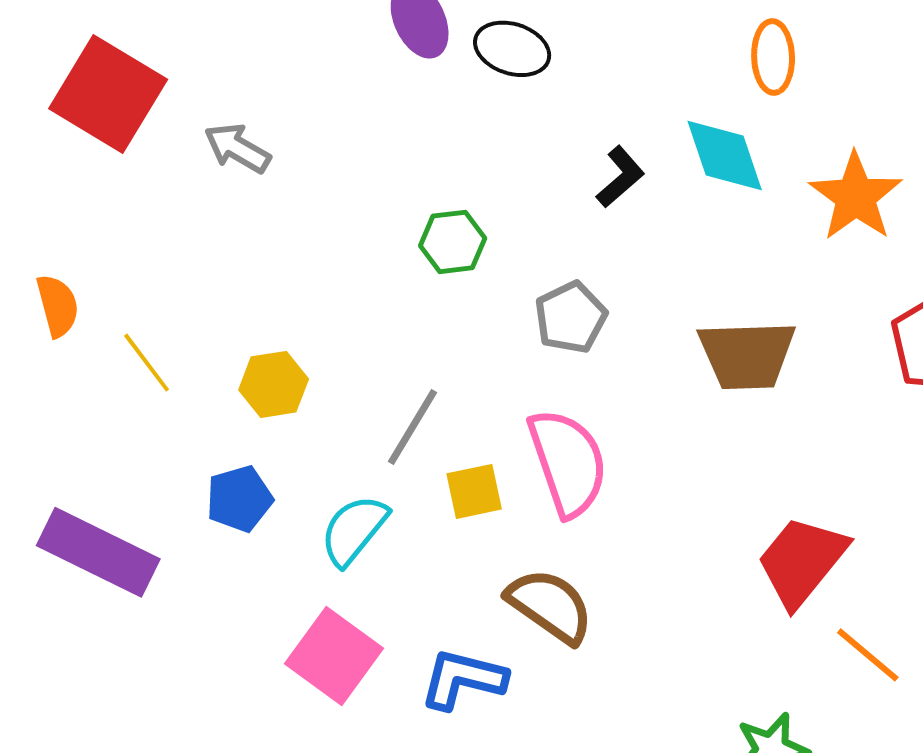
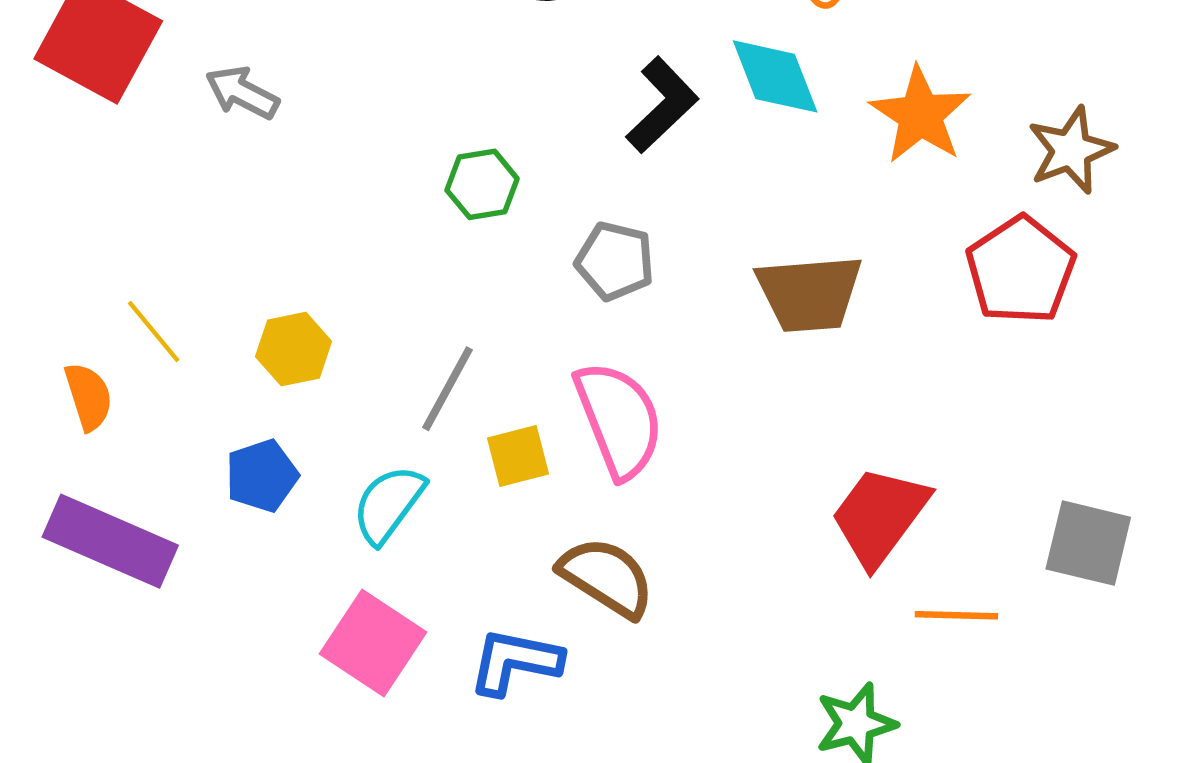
black L-shape: (620, 177) -> (662, 105), size x1.4
orange semicircle: (58, 306) -> (89, 397), moved
gray pentagon: (571, 317) -> (615, 261), turned -30
orange line: (868, 655) -> (956, 615), turned -36

